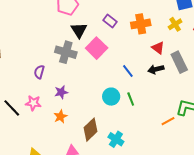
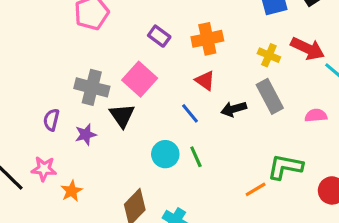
yellow cross: (175, 24) -> (269, 55), moved, turned -32
black triangle: (79, 30) -> (122, 116), moved
red triangle: (158, 48) -> (205, 81), moved
purple star: (61, 92) -> (86, 135), moved
orange star: (60, 116) -> (72, 191), moved

